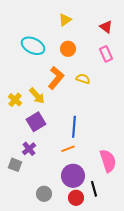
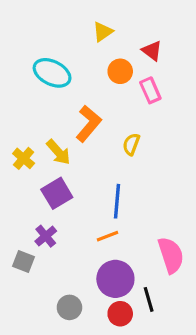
red triangle: (106, 27) -> (152, 51), moved
orange circle: (68, 49) -> (120, 71), moved
pink rectangle: (106, 54) -> (150, 90), moved
yellow semicircle: (83, 79) -> (131, 144), moved, turned -88

